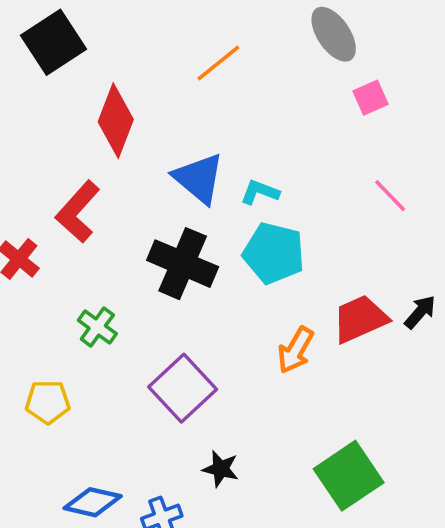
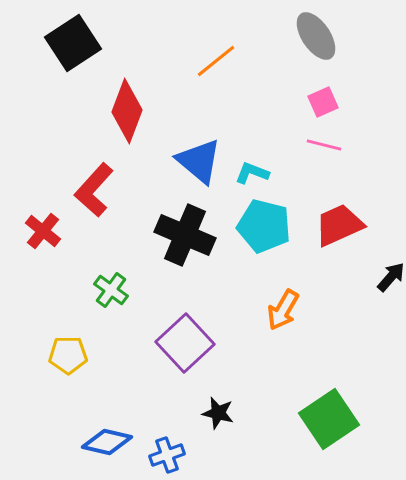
pink square: (371, 98) -> (323, 102), moved
pink line: (390, 196) -> (324, 145), moved, turned -32
red trapezoid: (360, 319) -> (339, 225), moved

